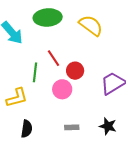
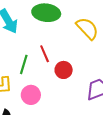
pink circle: (62, 89) -> (31, 95), moved

